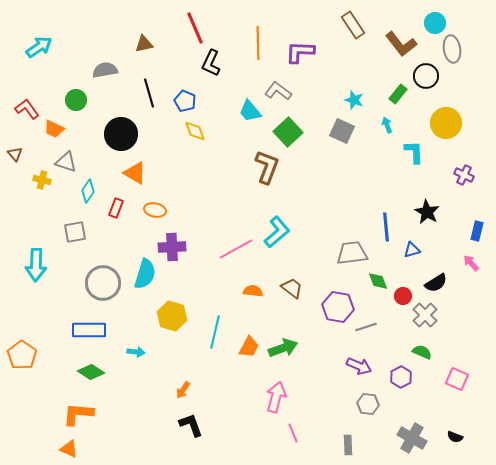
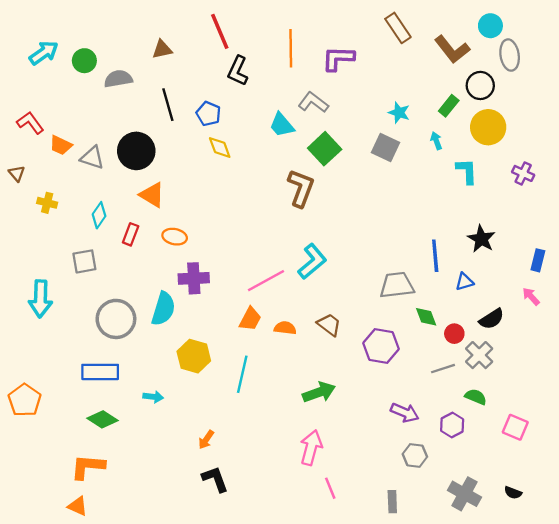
green circle: (76, 100) -> (84, 61), moved
yellow circle: (446, 123) -> (488, 127), moved
gray triangle: (66, 162) -> (92, 158), moved
purple cross: (464, 175) -> (523, 173), moved
gray line: (366, 327) -> (443, 369), moved
orange trapezoid: (249, 347) -> (250, 319), moved

